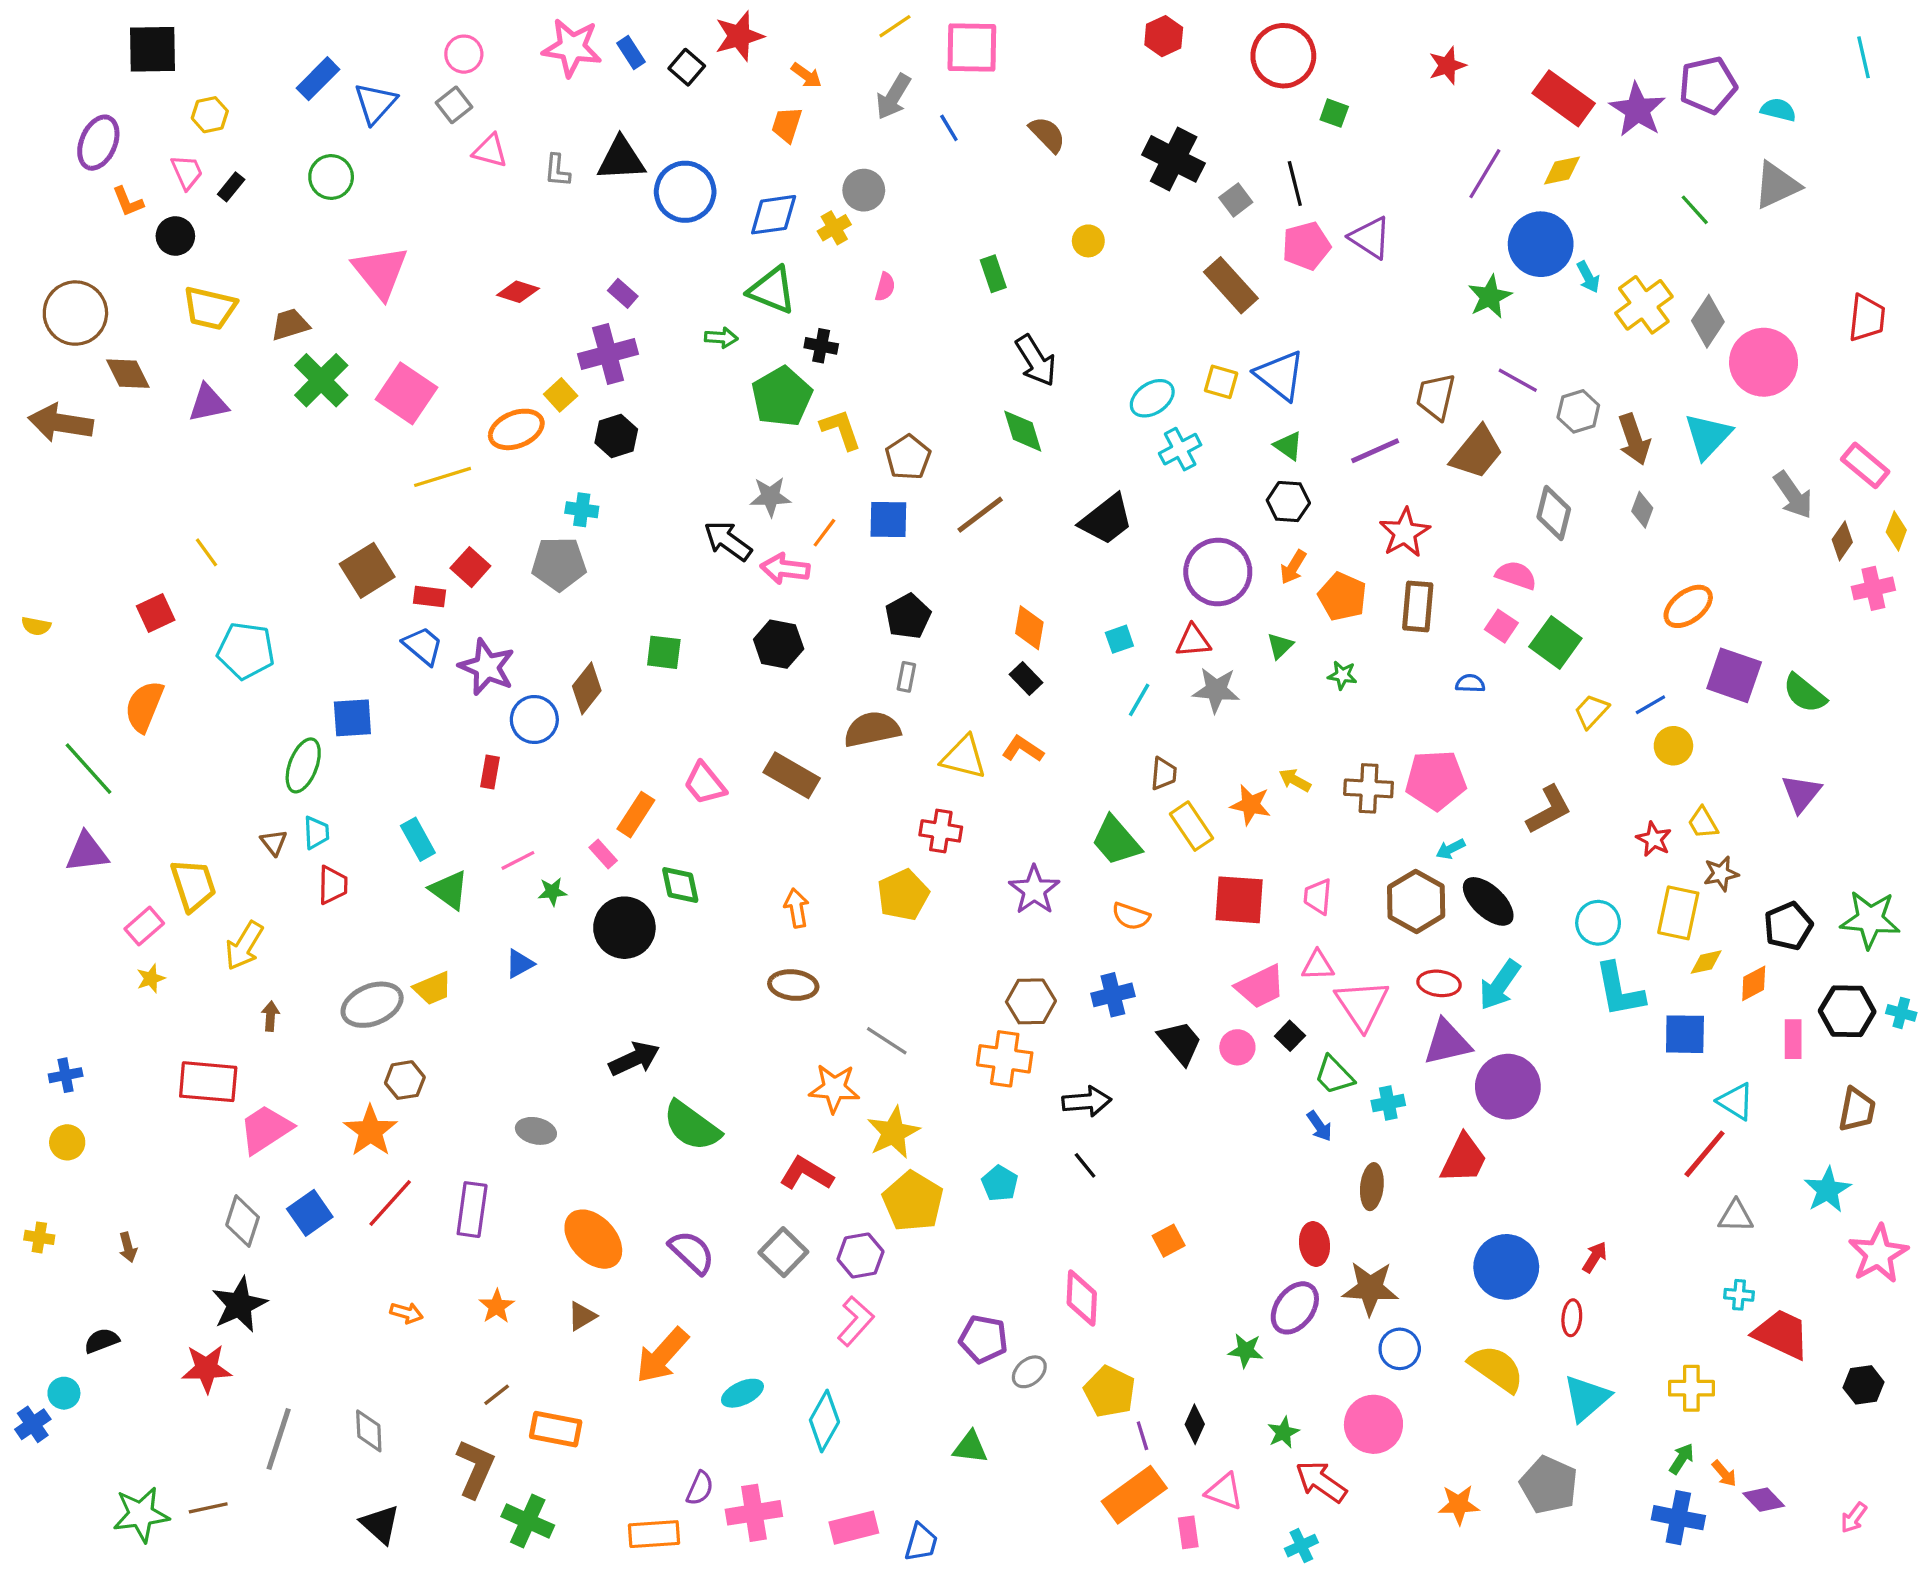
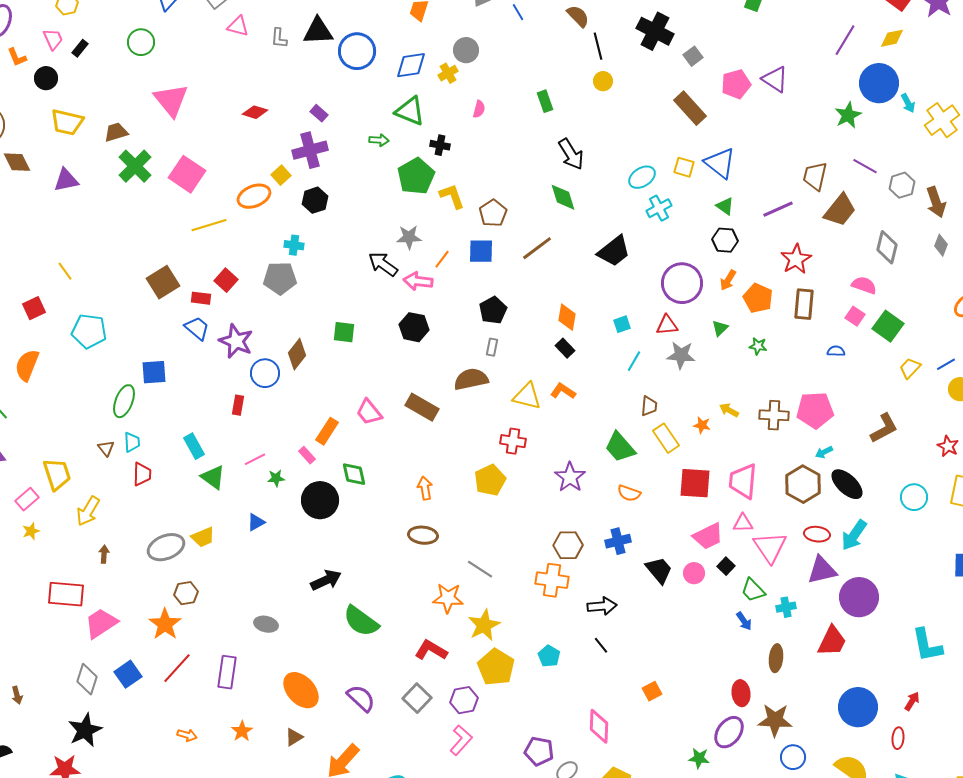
black line: (1295, 184) -> (598, 46), moved
orange star: (1251, 805) -> (702, 425), size x0.7
pink trapezoid: (1318, 897) -> (743, 481), size x1.6
cyan L-shape: (1619, 990) -> (927, 645), moved

